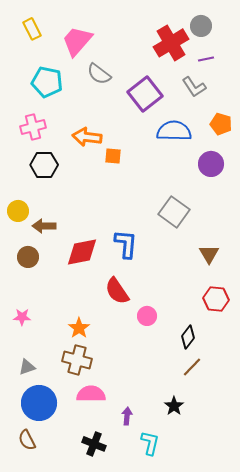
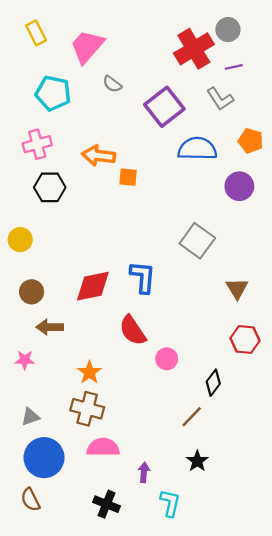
gray semicircle: (99, 74) -> (112, 84), size x0.7
brown arrow: (44, 226) -> (50, 327), moved
brown line: (192, 367) -> (192, 417), moved

